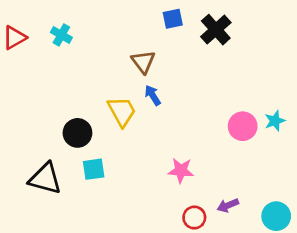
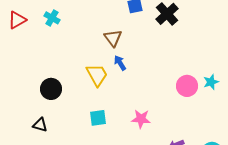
black circle: (77, 133) -> (51, 89), moved
cyan square: (94, 169) -> (98, 118), moved
black triangle: (45, 179) -> (40, 125), size x0.6

